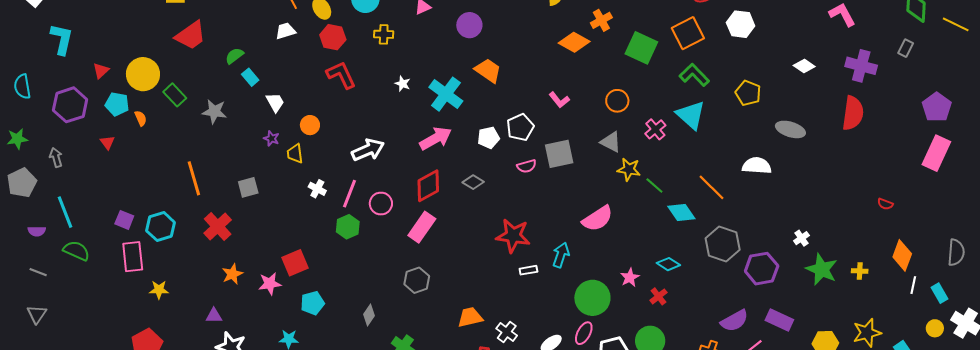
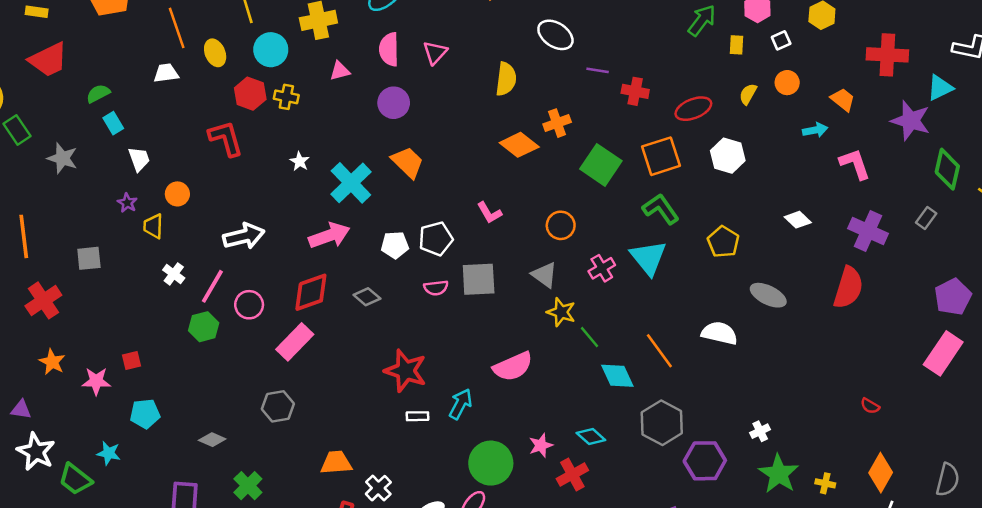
red hexagon: (333, 37) -> (250, 94), moved
red square: (295, 263) -> (131, 360), size x0.6
orange star: (232, 274) -> (52, 362), turned -30
red cross: (658, 296) -> (572, 474), size x1.4
gray diamond: (369, 315) -> (212, 440), turned 70

